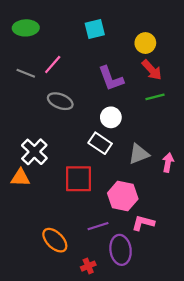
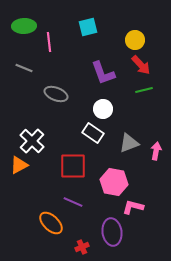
pink line: (53, 65) -> (49, 42), moved, turned -48
orange triangle: (20, 178) -> (19, 165), turned -30
purple line: (98, 226) -> (73, 202), moved, turned 42

